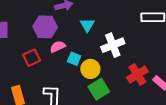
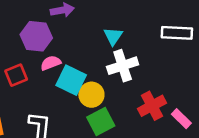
cyan triangle: (87, 25) -> (113, 36), moved
cyan square: (74, 59) -> (71, 80), size x1.6

